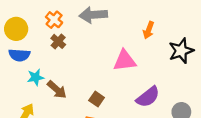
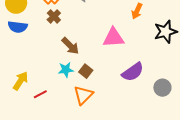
cyan star: (36, 77) -> (66, 70), moved
brown arrow: (57, 90) -> (70, 46), moved

